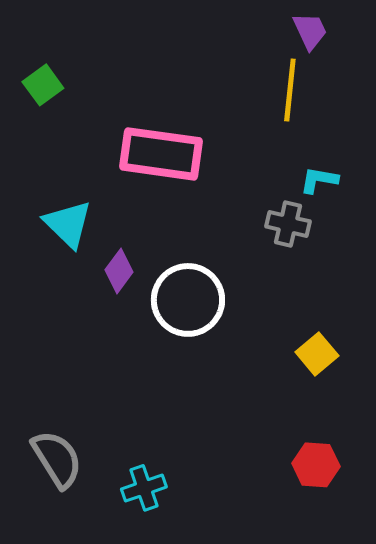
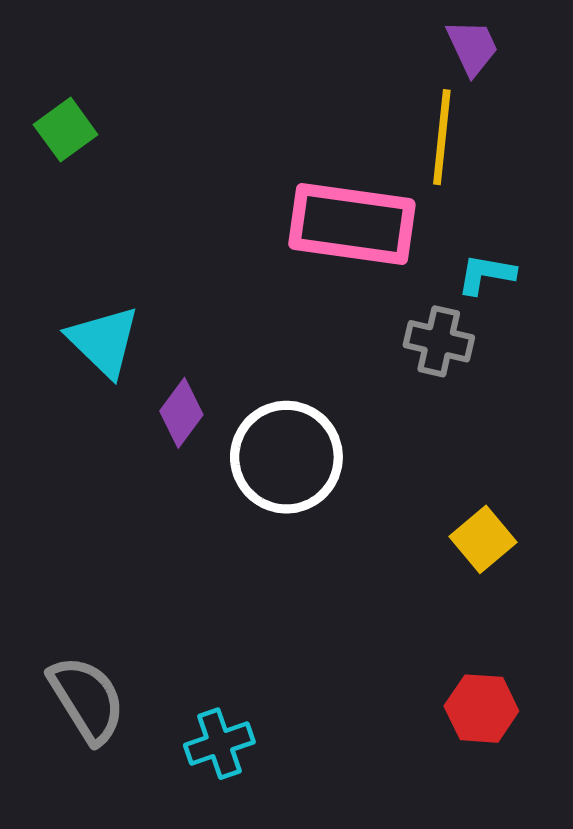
pink rectangle: (161, 154) -> (352, 224), moved

